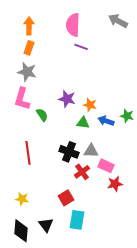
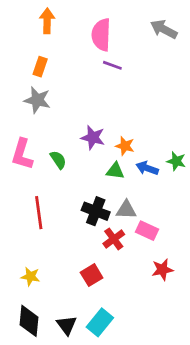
orange arrow: (29, 26) -> (47, 21), moved
pink L-shape: (22, 99) -> (22, 154), moved
red star: (115, 184) -> (162, 270), moved
cyan rectangle: (77, 220) -> (100, 322), moved, turned 30
black triangle: (46, 225) -> (67, 325), moved

